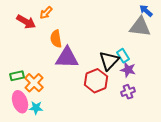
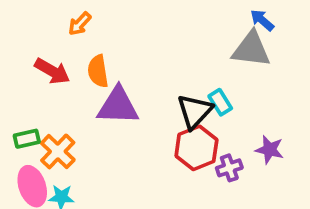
red arrow: (26, 22) -> (52, 71), moved
purple star: (128, 70) -> (269, 150), moved
red hexagon: (96, 81) -> (196, 148), moved

